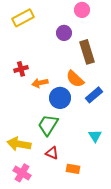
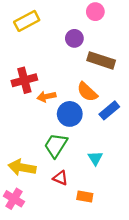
brown rectangle: (87, 52) -> (101, 60), turned -55
red cross: (21, 69) -> (24, 80), size x1.5
cyan triangle: (95, 136) -> (95, 158), moved
pink cross: (22, 173) -> (14, 199), moved

